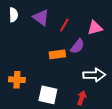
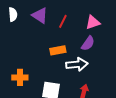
purple semicircle: (77, 46) -> (88, 43), moved
white arrow: (94, 75) -> (77, 64), moved

